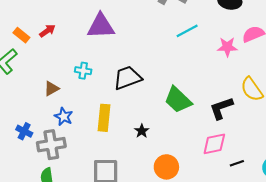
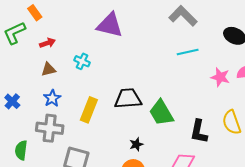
red arrow: (47, 31) -> (47, 43), moved
black trapezoid: (127, 78) -> (128, 99), moved
black L-shape: (221, 108) -> (199, 132), turned -75
black star: (142, 131) -> (136, 144), moved
gray cross: (51, 145) -> (50, 128), moved

